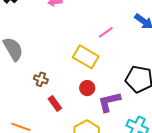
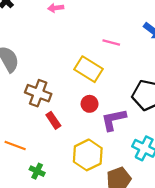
pink line: (106, 32) -> (111, 42), turned 49
brown cross: (41, 79) -> (38, 93), size x1.6

